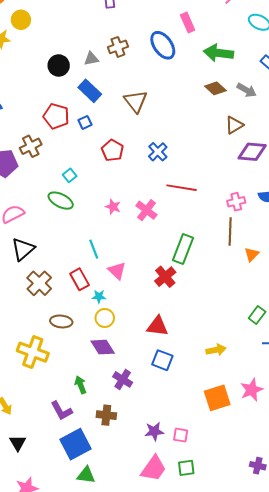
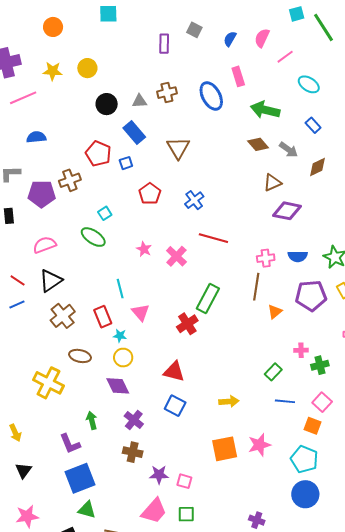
yellow circle: (21, 20) -> (87, 68), moved
brown cross: (106, 415) -> (133, 452), moved

